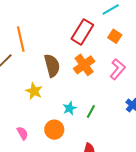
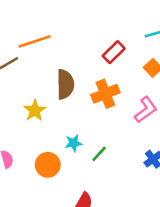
red rectangle: (82, 32) -> (114, 52), size x0.7
orange line: (21, 39) -> (35, 41), turned 70

